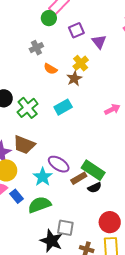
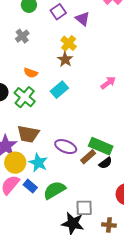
orange semicircle: (50, 69) -> (31, 73), moved
cyan star: (43, 177) -> (38, 163), moved

